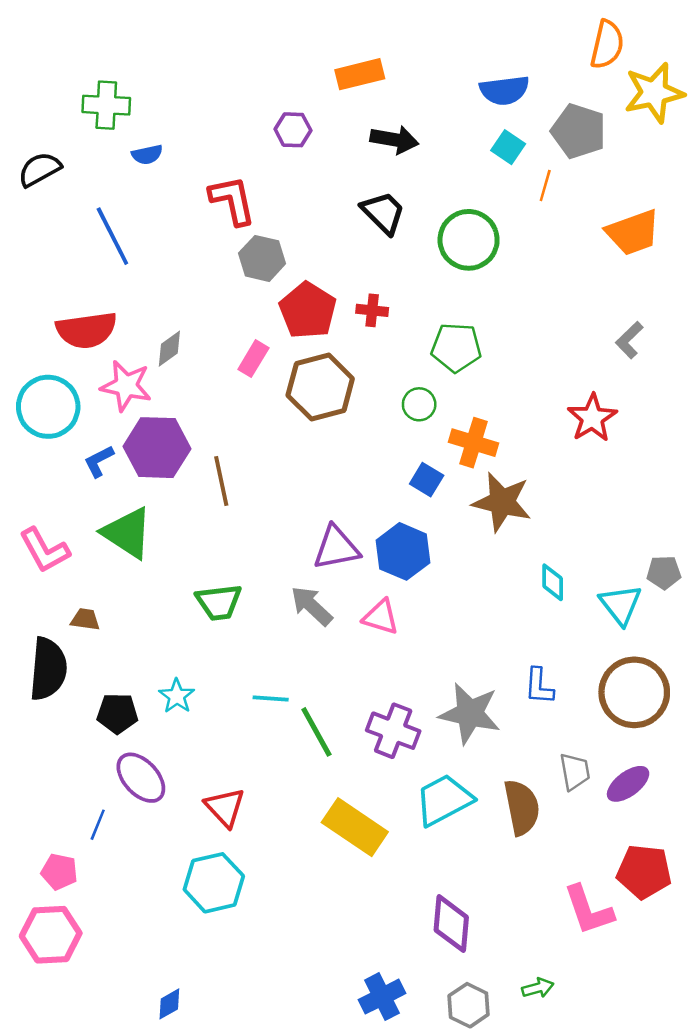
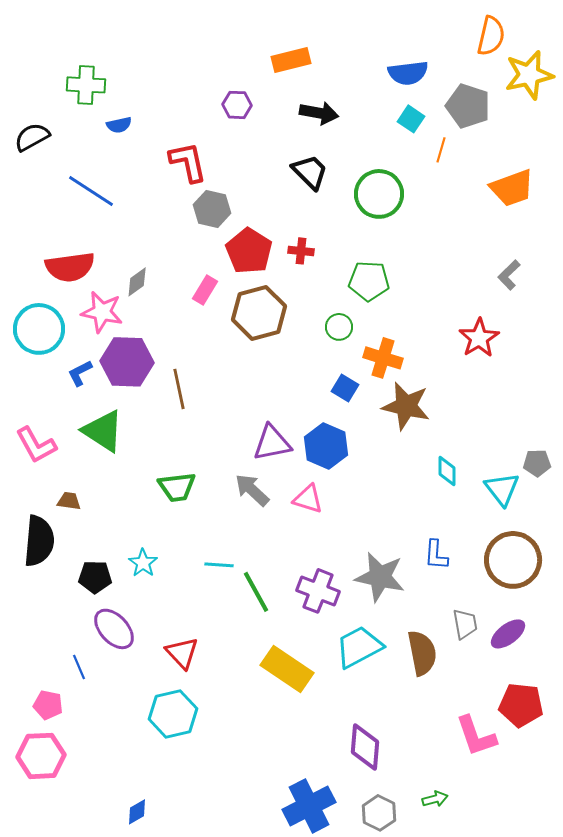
blue line: (112, 236) -> (91, 191), turned -30
blue line: (98, 825) -> (79, 667), turned -45
blue cross: (382, 997) -> (309, 806), size x1.4

